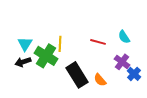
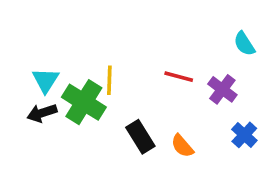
cyan semicircle: (124, 37) -> (244, 44), moved
purple cross: (122, 62) -> (222, 89), moved
black rectangle: (77, 75) -> (140, 137), size x0.7

